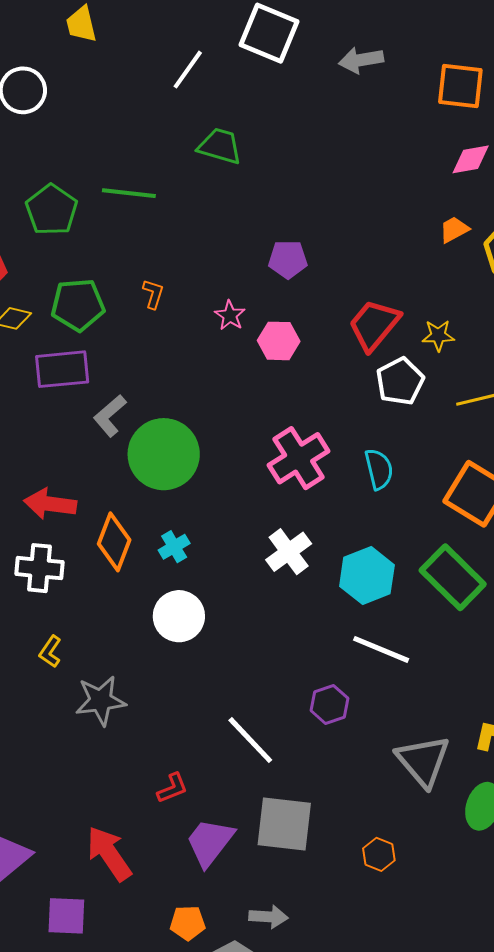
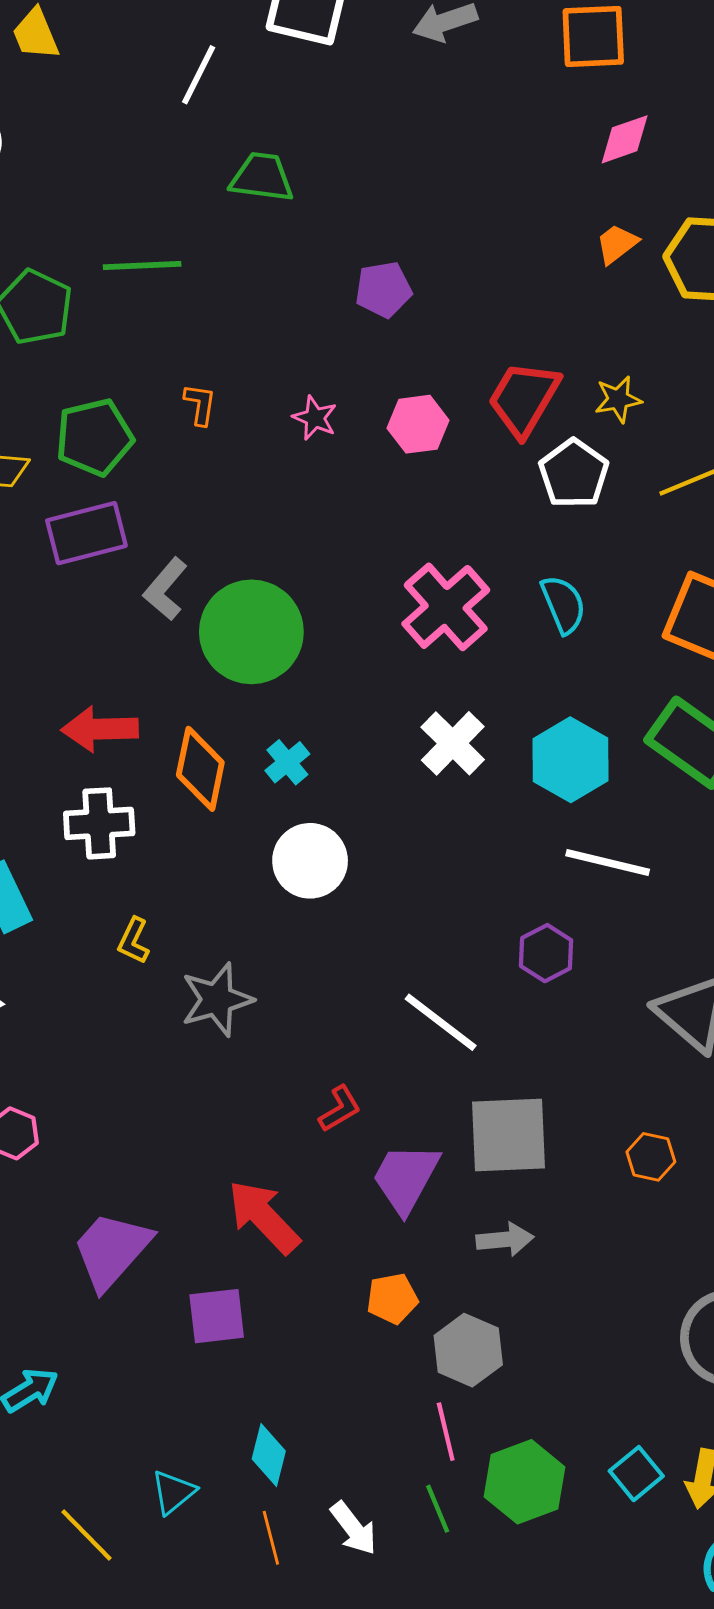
purple pentagon: (288, 259) -> (383, 290), moved
pink hexagon: (279, 341) -> (418, 424), moved
gray arrow: (268, 917) -> (505, 1239), moved

